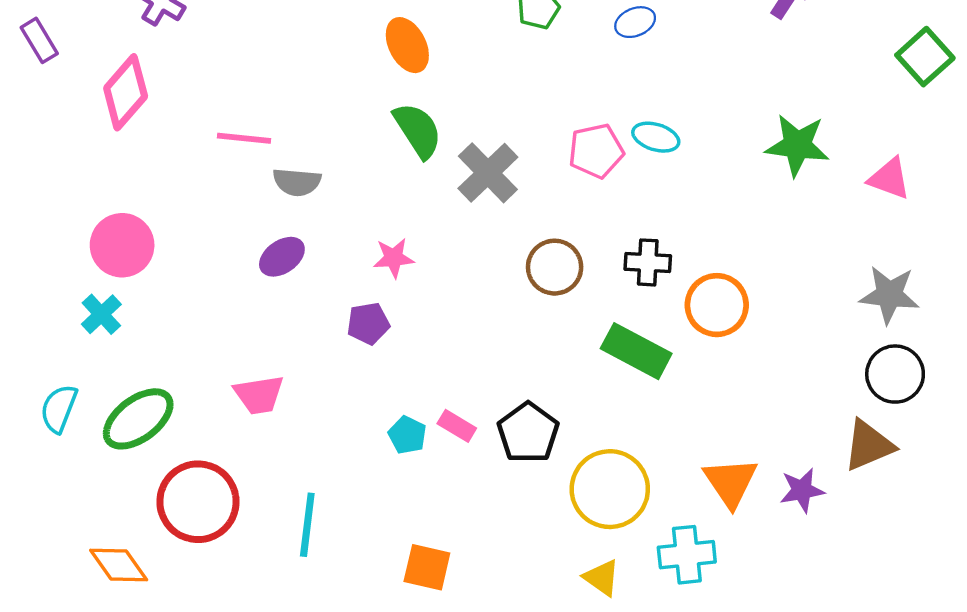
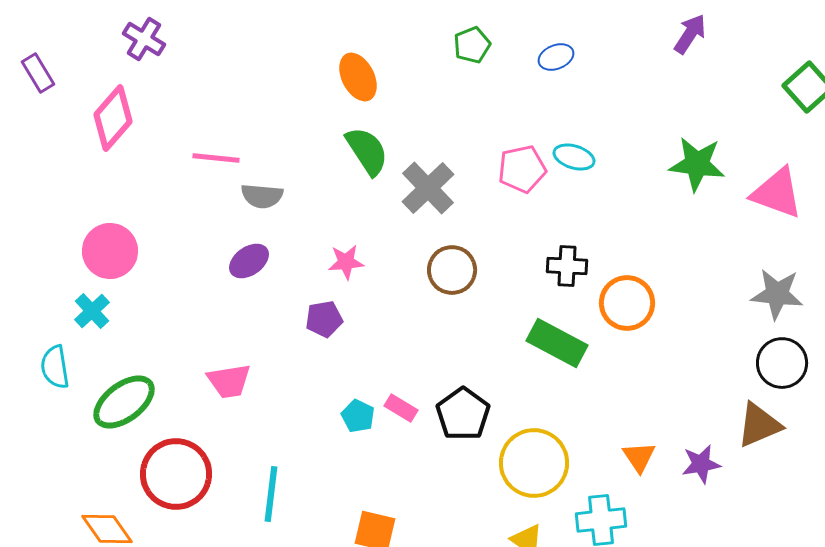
pink triangle: (889, 179) -> (777, 193), size x1.4
brown circle: (555, 267) -> (452, 270), moved
cyan semicircle: (59, 409) -> (55, 367), moved, turned -30
orange triangle: (731, 482) -> (639, 457), size x0.7

